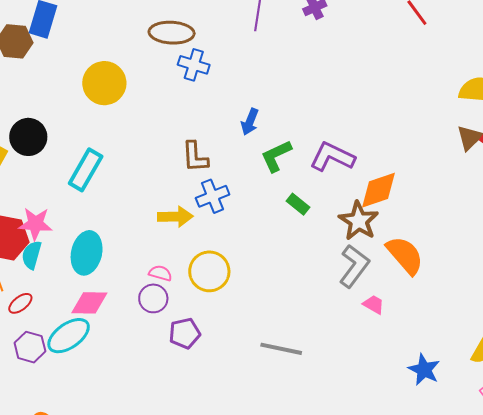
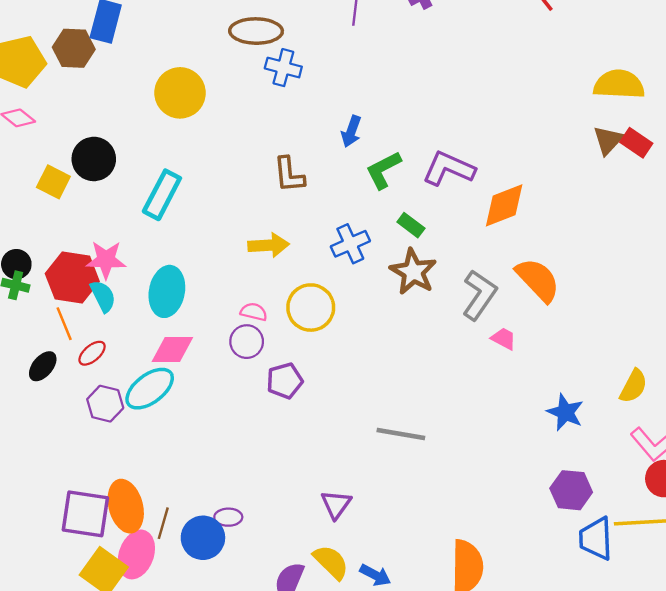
blue cross: (213, 196) -> (350, 244), moved
brown star: (359, 221) -> (413, 272), moved
cyan semicircle: (32, 255) -> (103, 296), turned 140
gray line: (281, 349) -> (401, 434), moved

